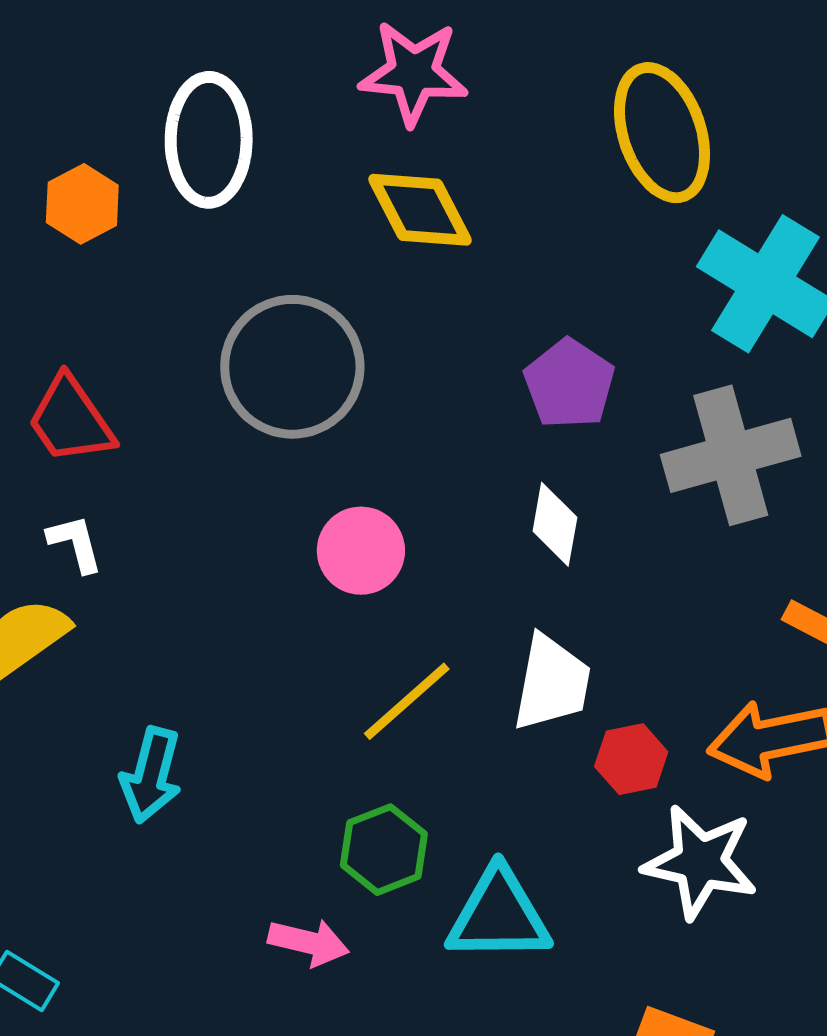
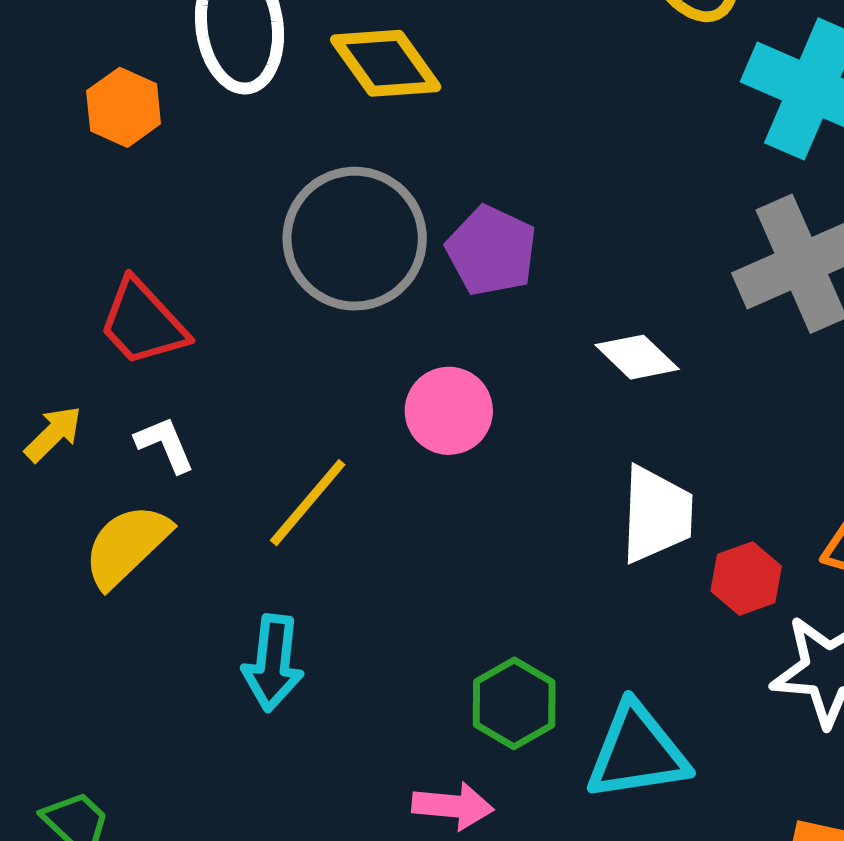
yellow diamond: (420, 210) -> (386, 63), moved
purple pentagon: (569, 384) -> (491, 251), moved
white diamond: (555, 524) -> (637, 357), turned -48
yellow line: (407, 701) -> (308, 503), moved

